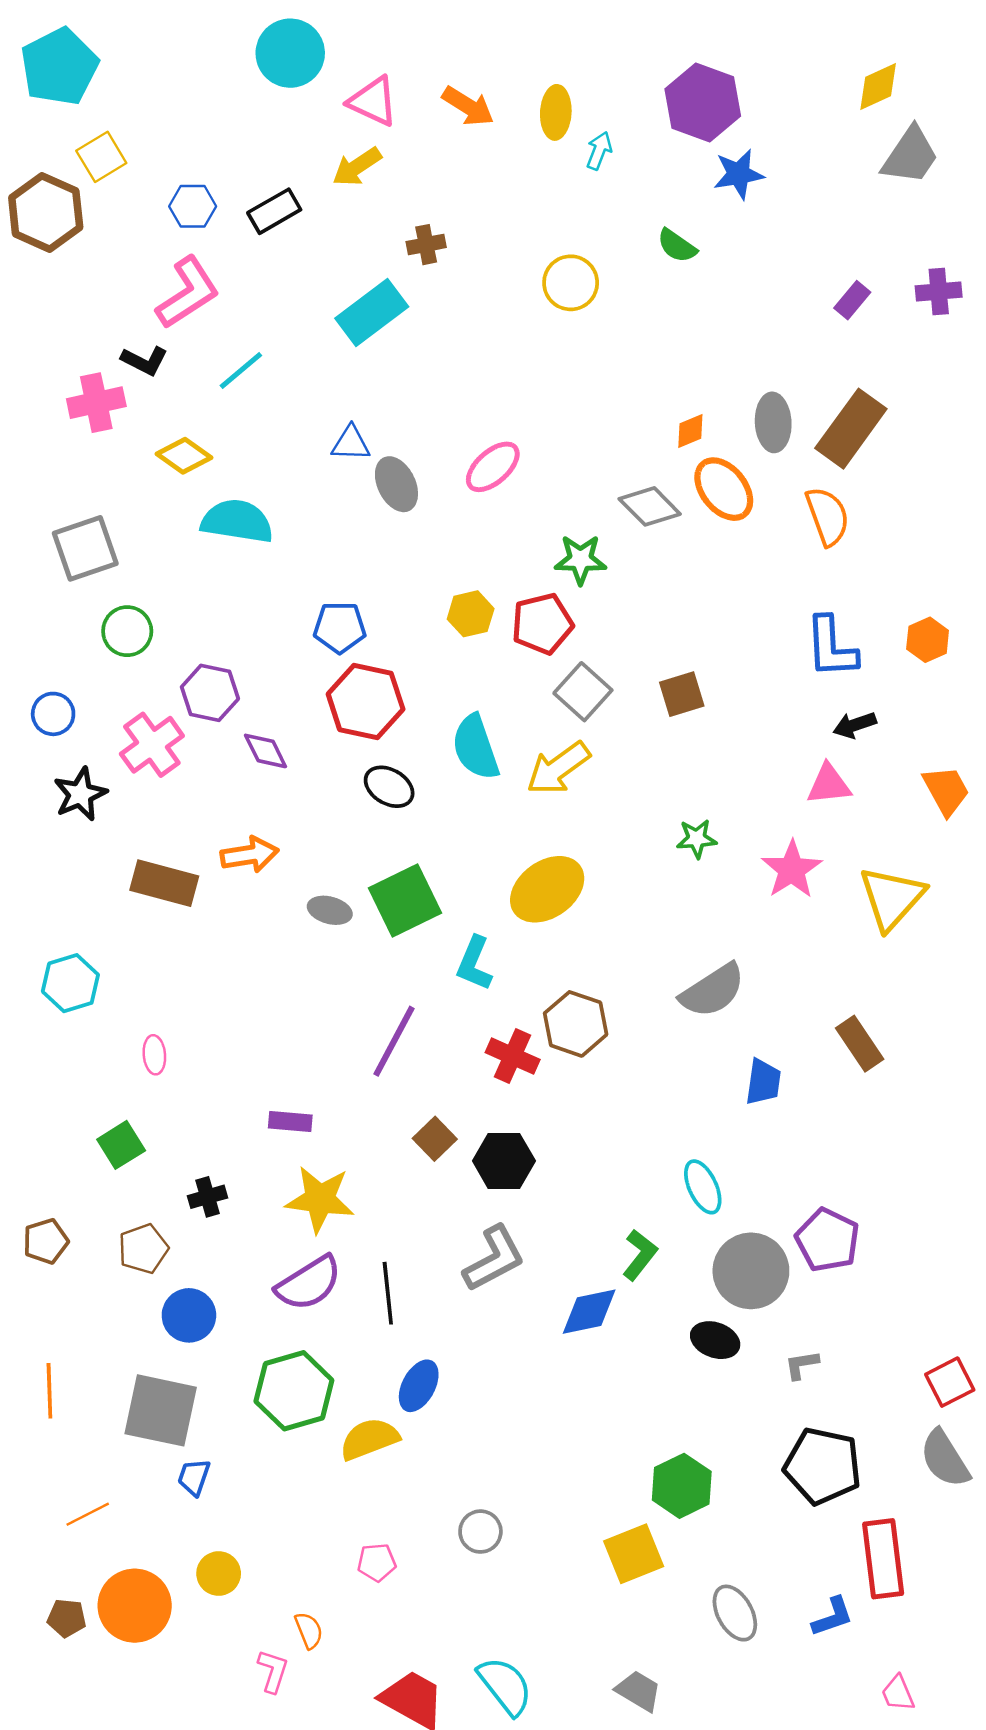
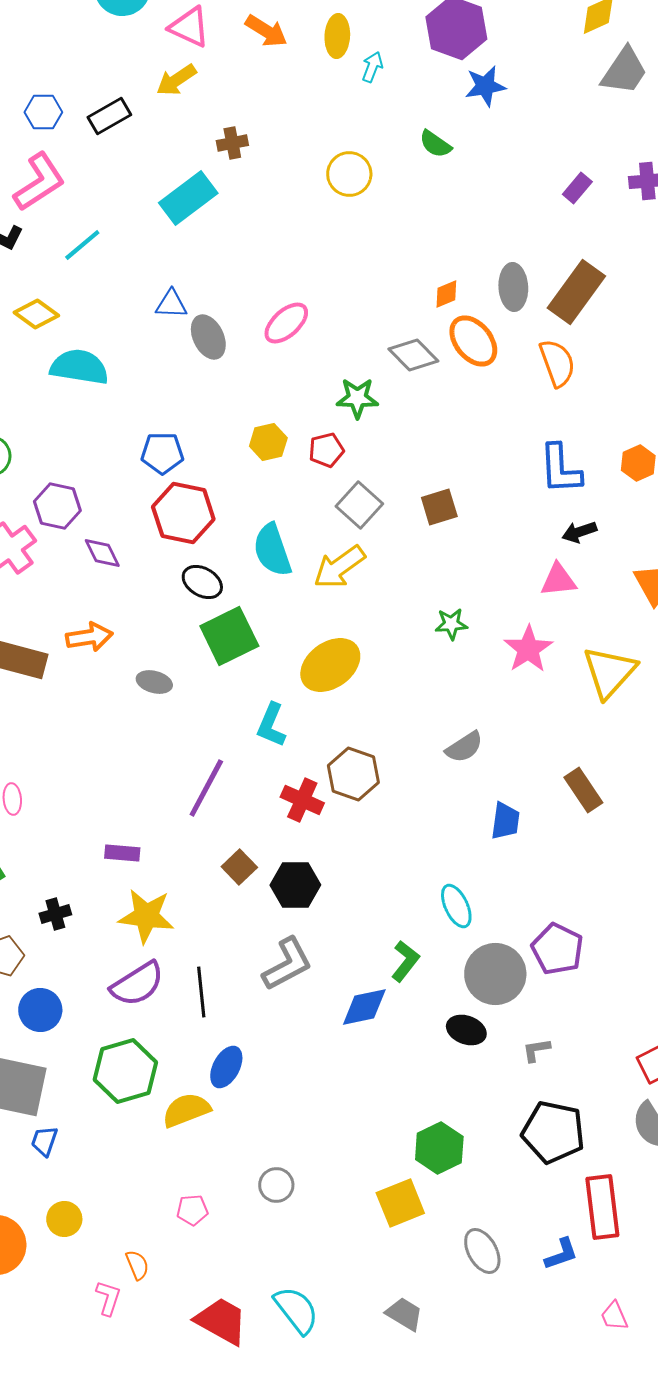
red pentagon: (542, 624) -> (326, 450), size x0.7
green square: (405, 900) -> (229, 636), moved
gray semicircle: (713, 991) -> (464, 747), size x0.7

